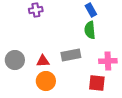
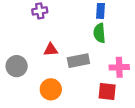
blue rectangle: (91, 10) -> (100, 11), turned 32
red triangle: (43, 61) -> (51, 50), moved

